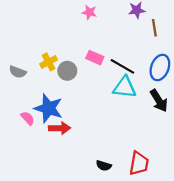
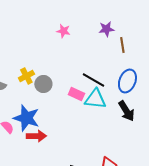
pink rectangle: (95, 58) -> (76, 94), moved

